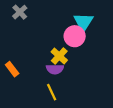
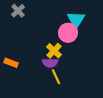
orange rectangle: (12, 69) -> (11, 63), turned -32
yellow line: (52, 92) -> (56, 77), moved

